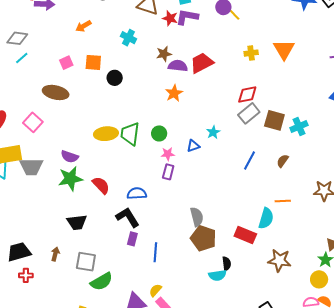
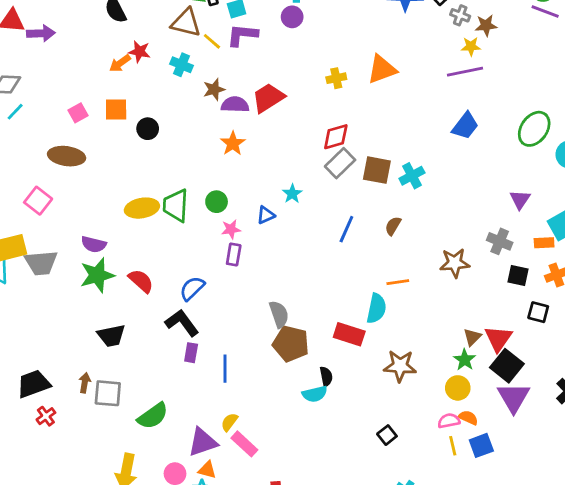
yellow line: (234, 14) -> (212, 41), moved
red star: (170, 18) -> (139, 52), moved
orange arrow: (83, 26) -> (120, 63), moved
cyan cross: (128, 38) -> (182, 65), moved
orange triangle: (284, 49) -> (382, 69), turned 45
blue semicircle: (137, 193) -> (192, 288), turned -36
gray square: (86, 262) -> (108, 393), moved
red cross: (26, 275) -> (46, 416), turned -32

